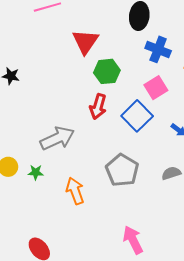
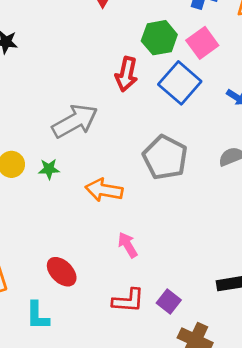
green hexagon: (107, 71) -> (159, 38), moved
orange arrow: (75, 191) -> (104, 190), turned -56
pink arrow: (133, 240) -> (128, 245), moved, size x0.7

